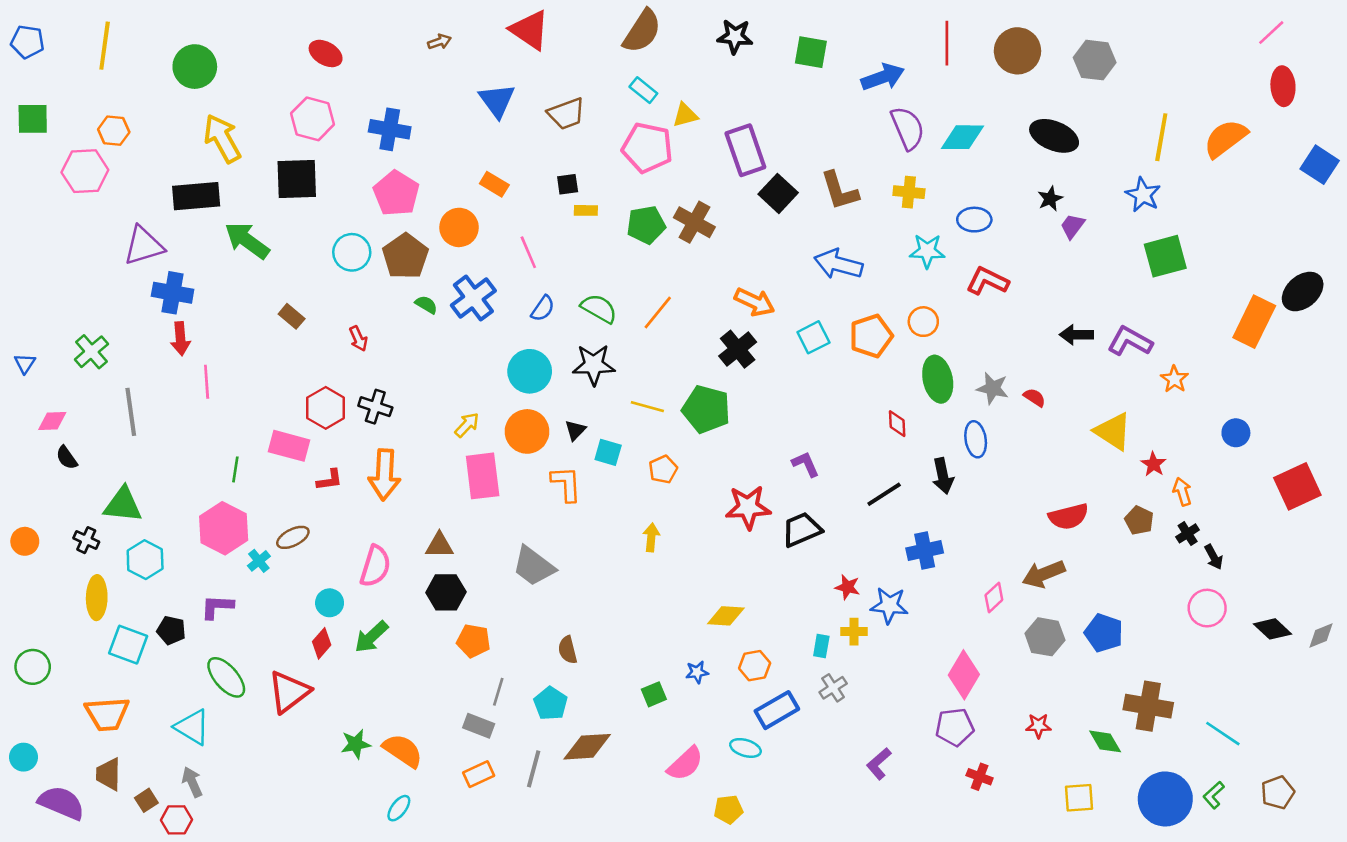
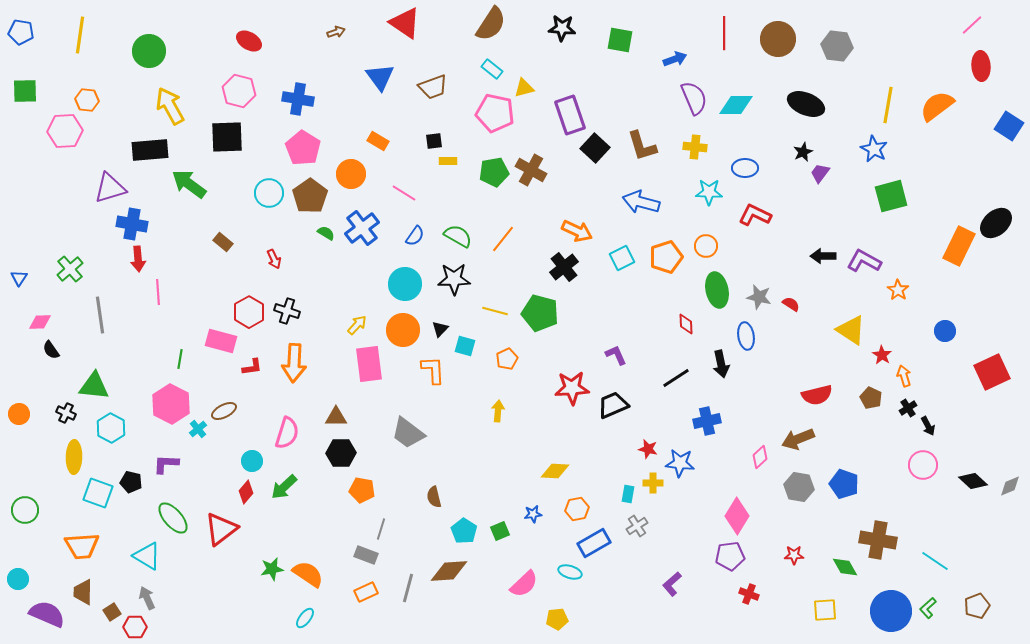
blue arrow: (883, 77) -> (675, 59), size x0.7
pink line: (528, 252) -> (404, 193), turned -35
cyan pentagon: (551, 704) -> (464, 531), moved

